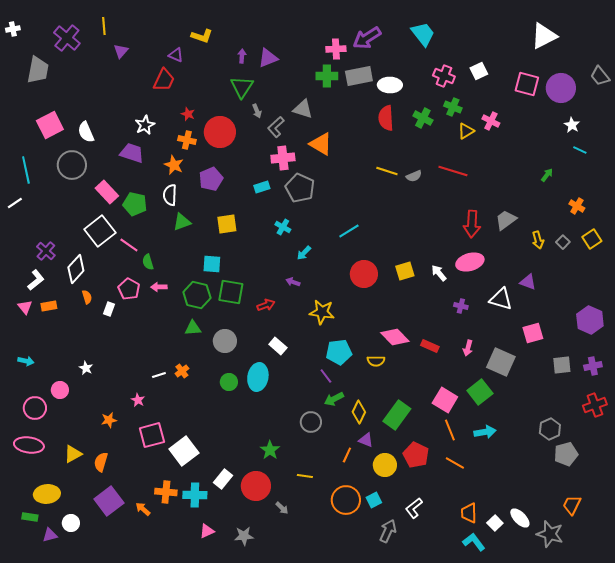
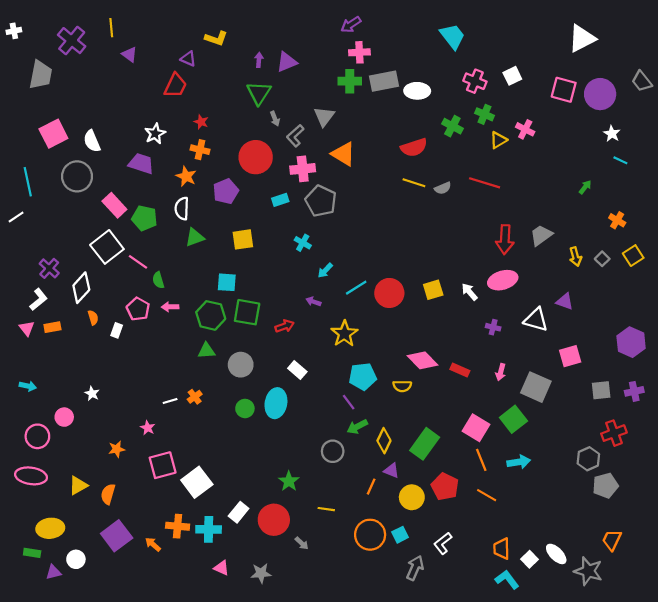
purple arrow: (367, 38) -> (351, 25), moved, size x0.7
purple triangle: (121, 51) -> (129, 54), turned -35
gray triangle: (303, 109) -> (324, 116), turned 50
red semicircle: (386, 118) -> (414, 148), moved, turned -105
red circle: (220, 132) -> (256, 157), moved
cyan line: (349, 231) -> (356, 288), moved
yellow star: (322, 312) -> (344, 334), turned 30
red cross: (595, 405) -> (614, 433), moved
pink triangle: (207, 531) -> (221, 568), turned 49

